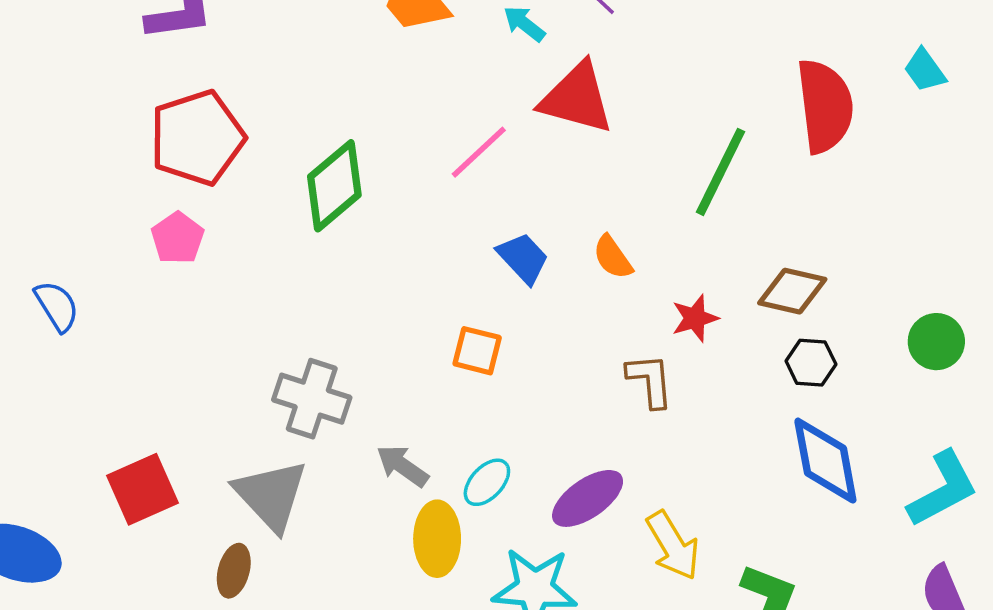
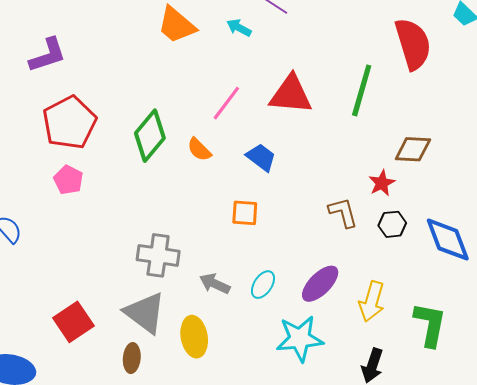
red triangle: (577, 98) -> (291, 95), moved
orange semicircle: (613, 257) -> (199, 150), moved
red star: (695, 318) -> (382, 183), moved
black hexagon: (811, 363) -> (392, 224), moved
yellow ellipse: (437, 539) -> (194, 337), moved
yellow arrow: (673, 545) -> (372, 301), turned 57

